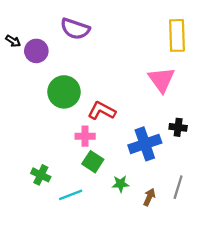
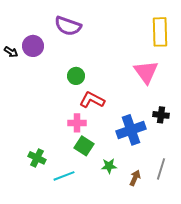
black arrow: (13, 41) -> (11, 52), moved
green circle: (64, 92) -> (76, 76), moved, size x0.6

